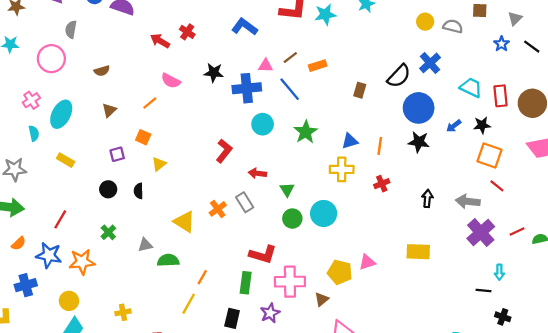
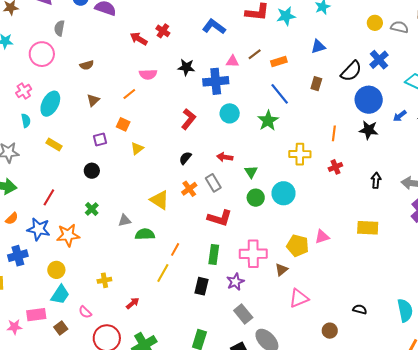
pink semicircle: (171, 81) -> (148, 74), turned -30
blue line: (290, 89) -> (280, 94), moved
blue triangle: (350, 141) -> (318, 47), moved
red L-shape: (224, 151) -> (188, 119), moved
black semicircle: (139, 191) -> (185, 158), moved, turned 40
red L-shape: (263, 254) -> (220, 218), moved

